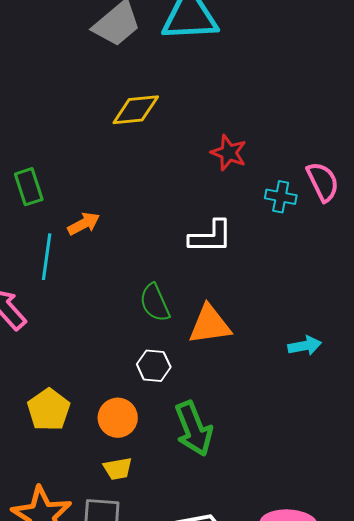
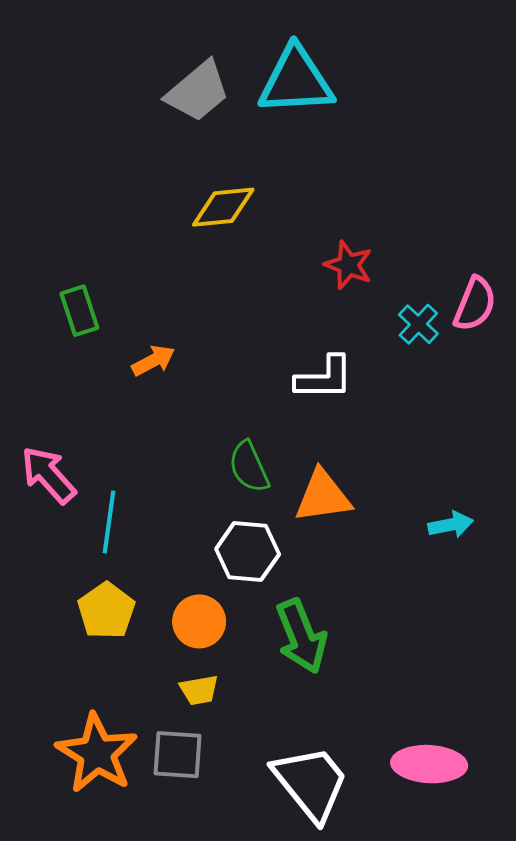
pink semicircle: (323, 182) -> (475, 304), turned 48
cyan cross: (281, 197) -> (418, 324), turned 32
cyan line: (47, 257) -> (109, 522), moved
white hexagon: (154, 366) -> (248, 552), size x1.4

